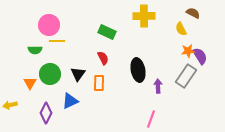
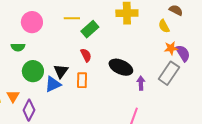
green rectangle: (107, 32) -> (90, 29), turned -66
yellow line: (57, 41) -> (72, 18), moved
black ellipse: (138, 70) -> (121, 67), turned -55
orange triangle: (30, 83) -> (13, 96), moved
blue triangle: (70, 101) -> (53, 84), moved

